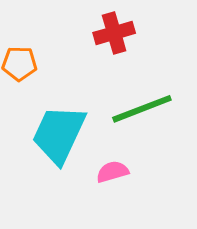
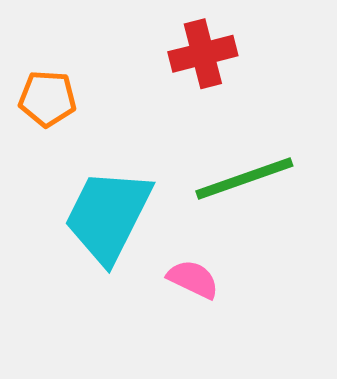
pink semicircle: (112, 172) -> (193, 279), turned 40

